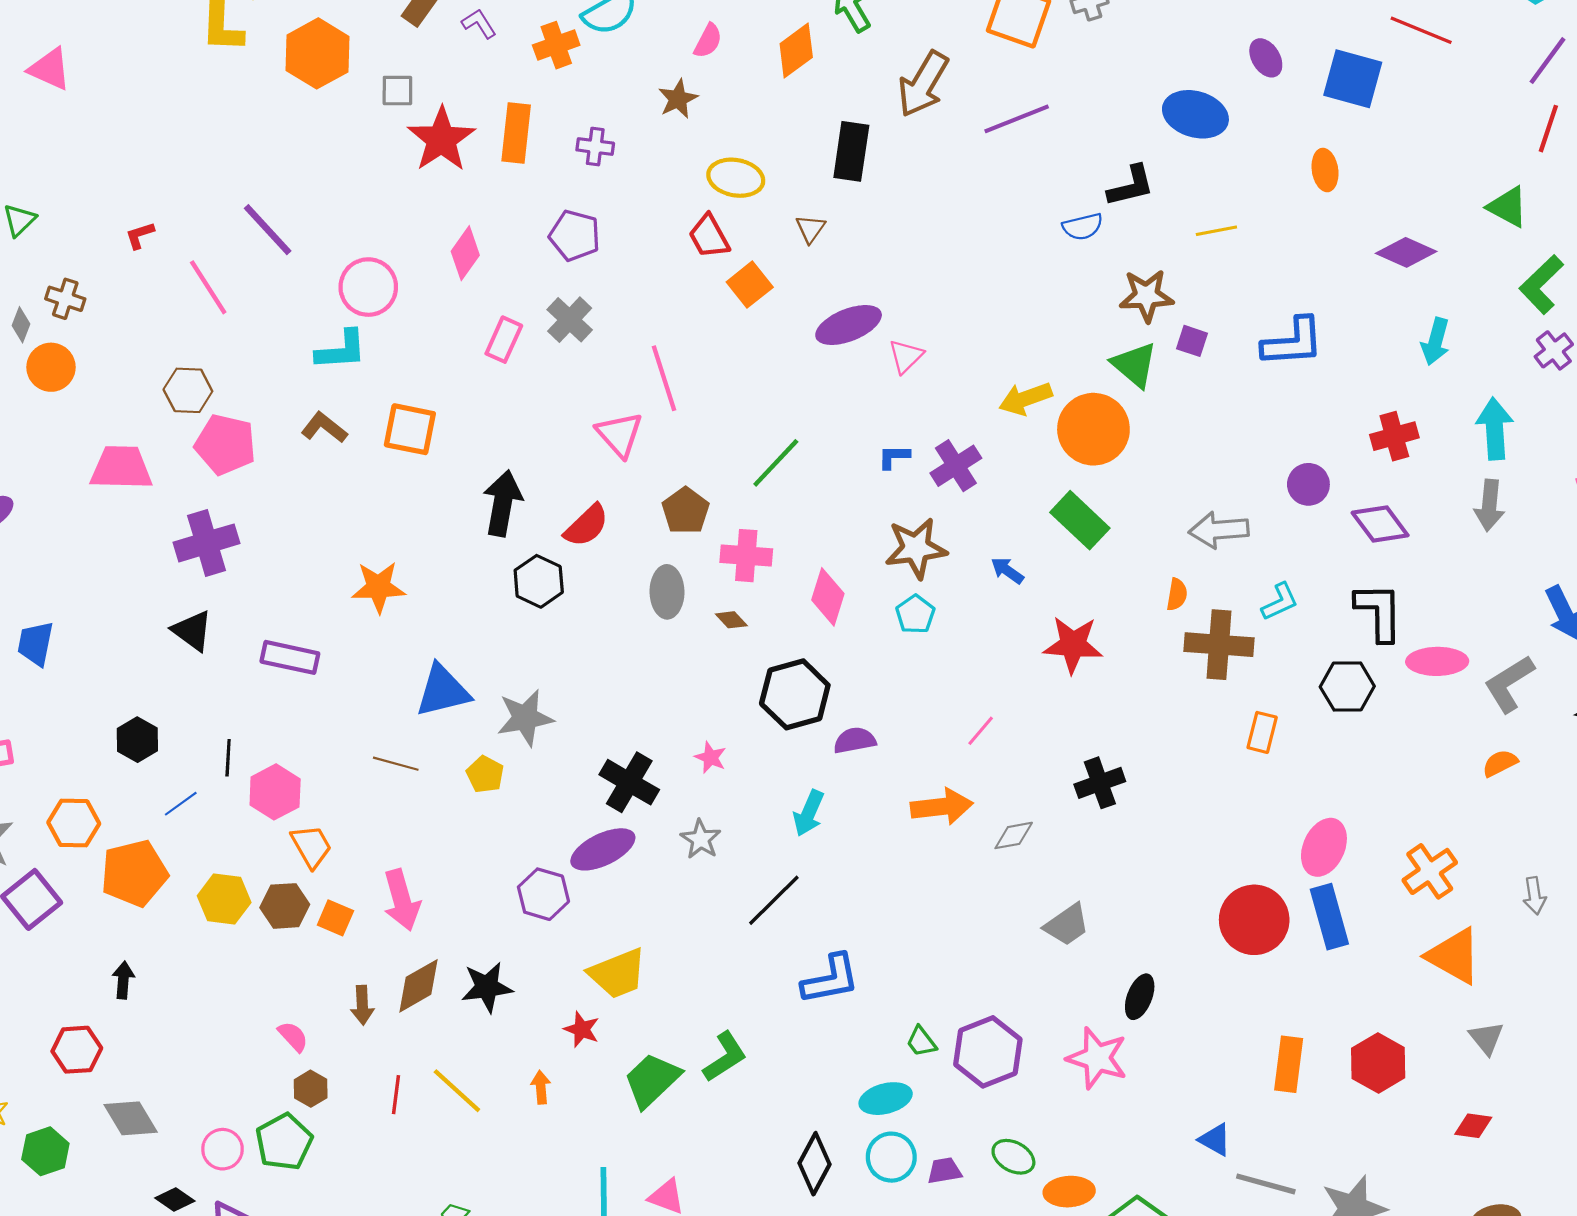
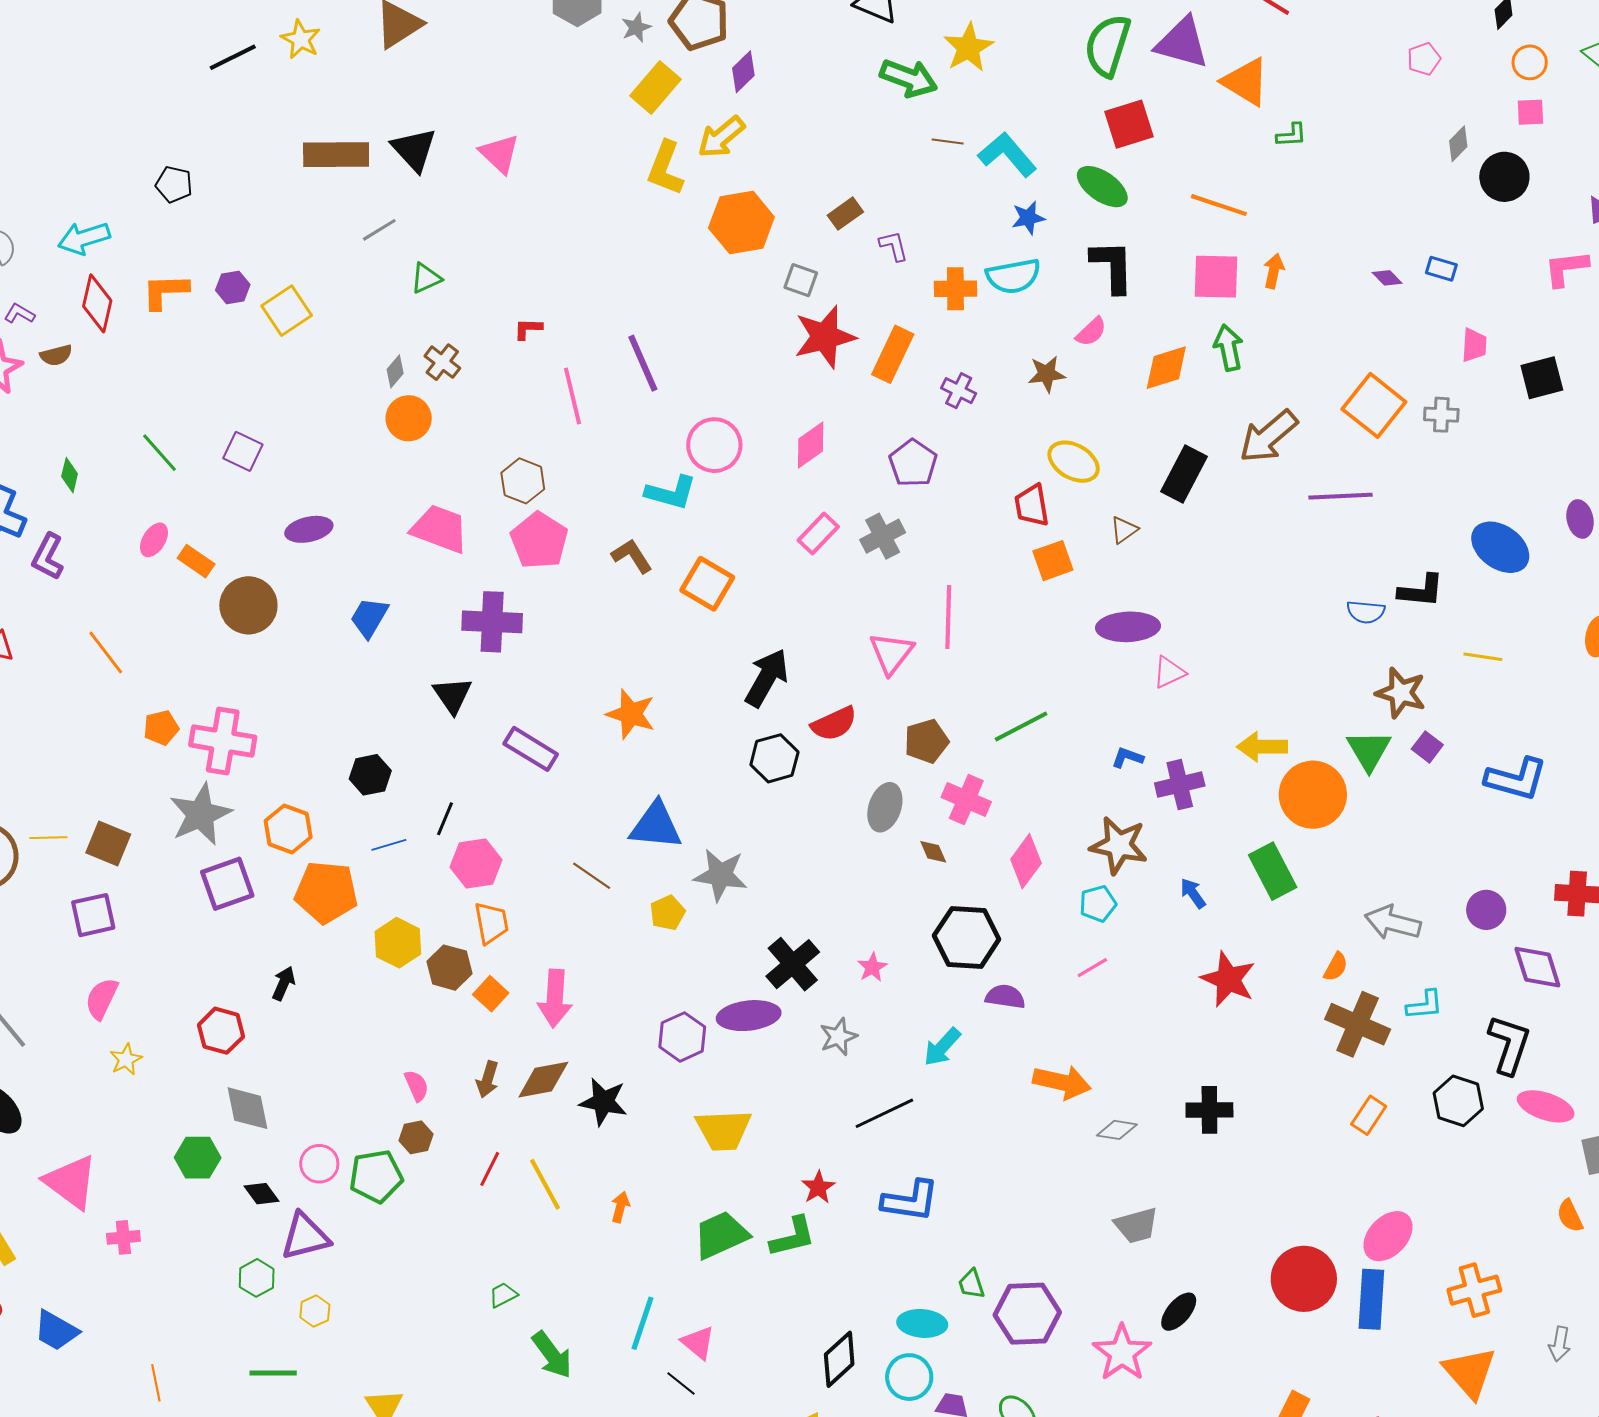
blue trapezoid: (35, 644) -> (369, 617), moved
pink line: (981, 731) -> (1092, 968), moved
orange semicircle: (1500, 763) -> (1570, 1216), turned -108
red star: (582, 1029) -> (818, 1187), moved
green hexagon: (45, 1151) -> (198, 1158), moved

